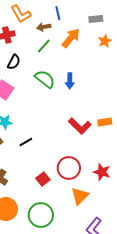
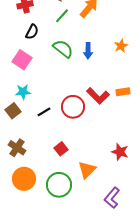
orange star: (105, 41) -> (121, 46), moved
red circle: (69, 168) -> (73, 107), moved
red star: (102, 172) -> (120, 152), moved
orange triangle: (80, 196) -> (87, 170), moved

